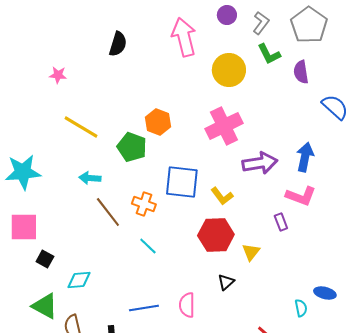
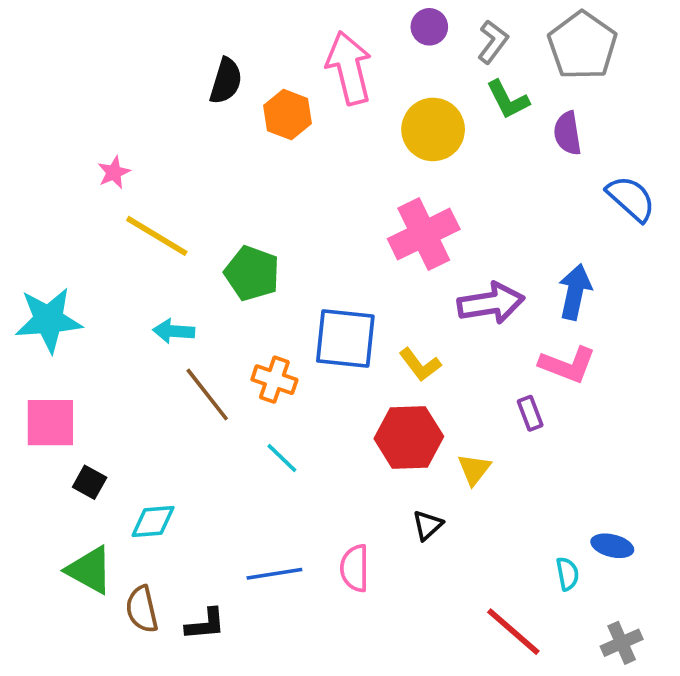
pink star: (58, 75) -> (114, 172), moved, turned -30
orange hexagon: (158, 122) -> (287, 115), moved

